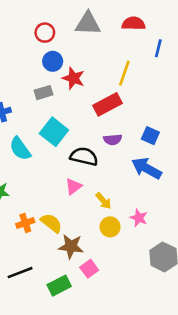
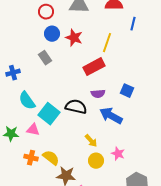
red star: (74, 78) -> (74, 38), moved
gray rectangle: (44, 93) -> (45, 58), turned 72
cyan square: (54, 132) -> (49, 114), moved
blue arrow: (147, 168) -> (111, 116), moved
pink triangle: (74, 186) -> (33, 130), moved, turned 48
orange cross: (25, 223) -> (31, 158), turned 32

